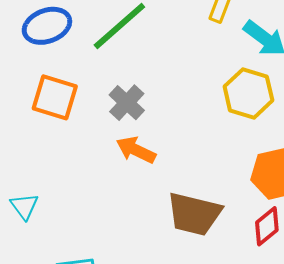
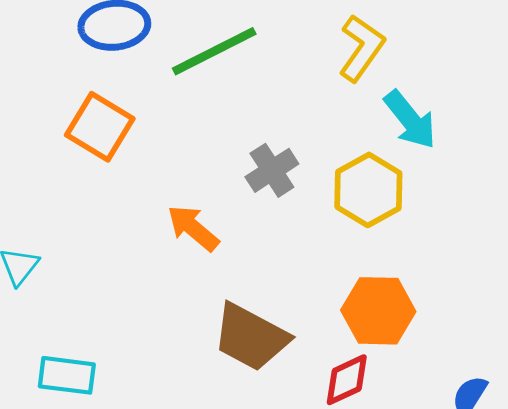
gray cross: (127, 103) -> (272, 170), moved

